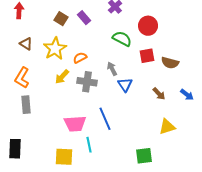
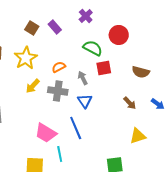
red square: (147, 56) -> (104, 68), moved
orange semicircle: (80, 58) -> (59, 67), moved
blue triangle: (125, 85) -> (85, 101), moved
pink trapezoid: (75, 124) -> (46, 133), turned 35

